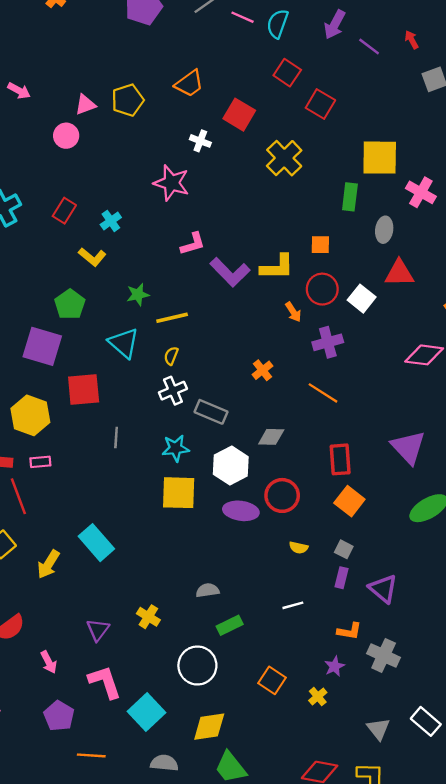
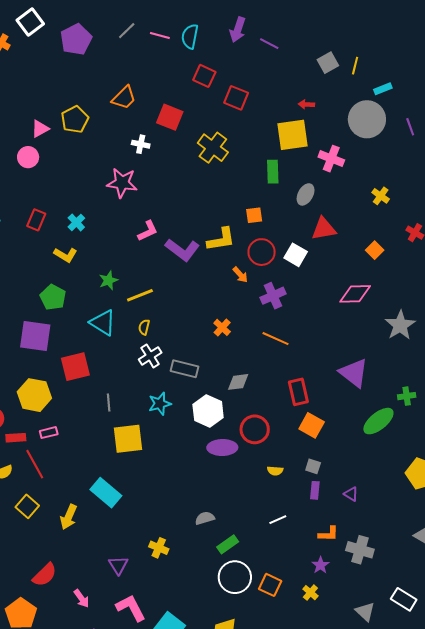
red arrow: (412, 40) -> (306, 104), moved, turned -49
gray ellipse: (384, 230) -> (306, 194), turned 30
yellow square: (179, 493) -> (128, 439), moved
purple triangle: (383, 589) -> (351, 494), size x0.6
white circle: (197, 666) -> (235, 577), moved

